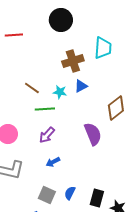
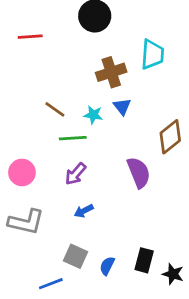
blue triangle: (81, 86) -> (122, 107), turned -40
blue semicircle: (70, 193) -> (107, 266), moved

